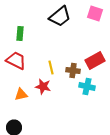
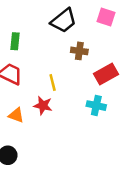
brown cross: (73, 70) -> (79, 51), moved
orange triangle: (21, 94) -> (16, 115), turned 32

